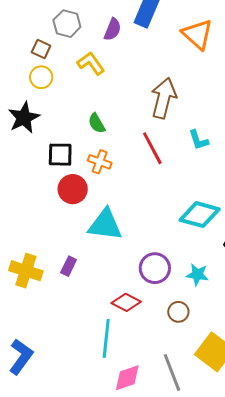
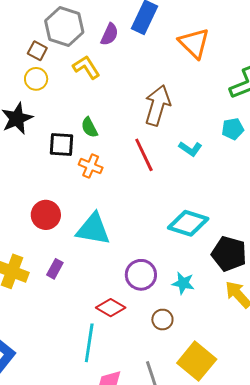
gray hexagon: (67, 24) -> (64, 27), size x1.4
cyan L-shape: (198, 140) -> (190, 149), turned -40
black square: (60, 155) -> (62, 144), moved
red circle: (73, 189) -> (46, 215), moved

